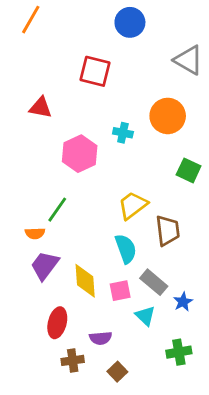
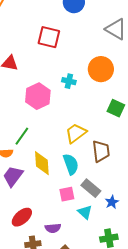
yellow diamond: (85, 281) -> (42, 163), moved
red ellipse: (57, 323) -> (22, 217), turned 35

